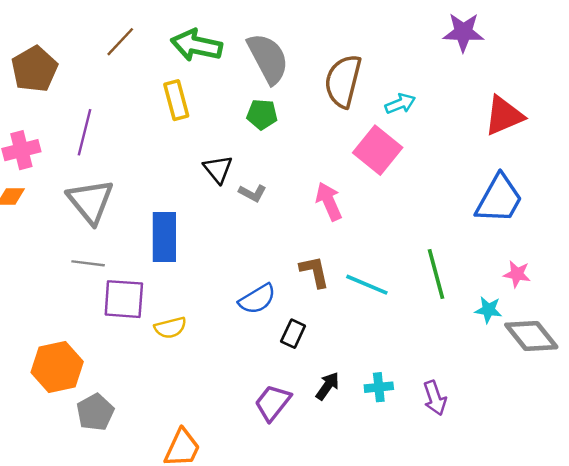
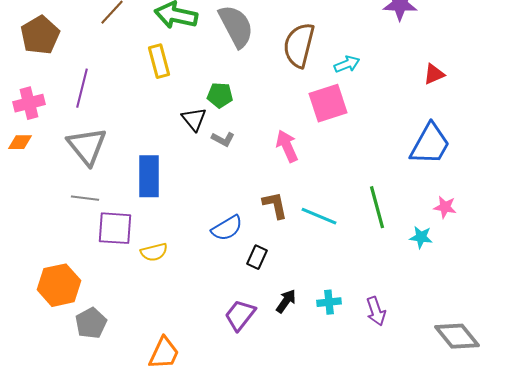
green pentagon: (262, 114) -> (220, 95), moved
red triangle: (504, 116) -> (434, 74), size x0.6
pink square: (378, 150) -> (328, 103), turned 33
gray diamond: (531, 336) -> (457, 336), moved

